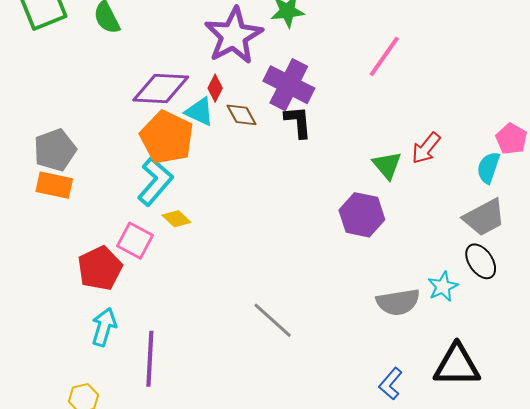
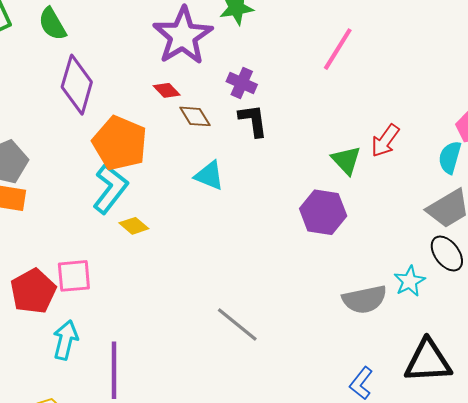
purple cross: (289, 85) -> (242, 83), size x0.6
red diamond: (215, 88) -> (167, 90), turned -68
purple diamond: (161, 89) -> (77, 85), moved, turned -74
cyan triangle: (200, 112) -> (209, 176), moved
pink square: (135, 241) -> (74, 276), moved, turned -30
red pentagon: (100, 268) -> (33, 291), moved

